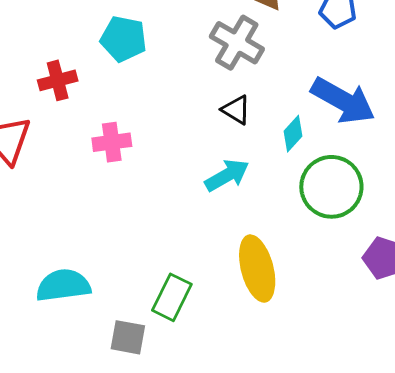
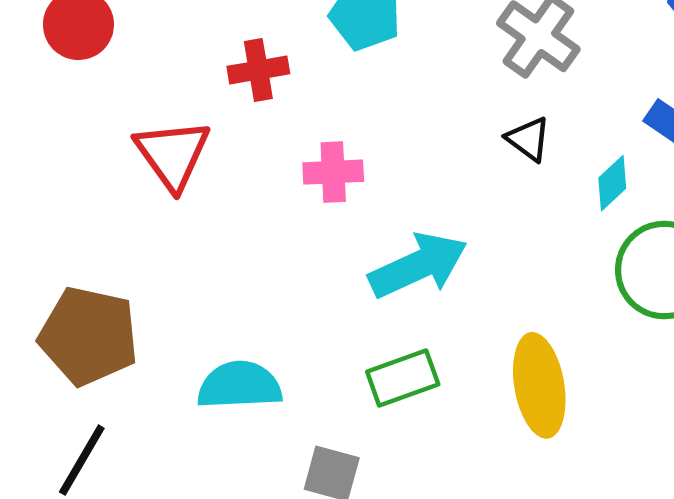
cyan arrow: (227, 175) -> (418, 266), moved, size x1.4
green rectangle: (172, 297) -> (403, 378), moved, turned 39

